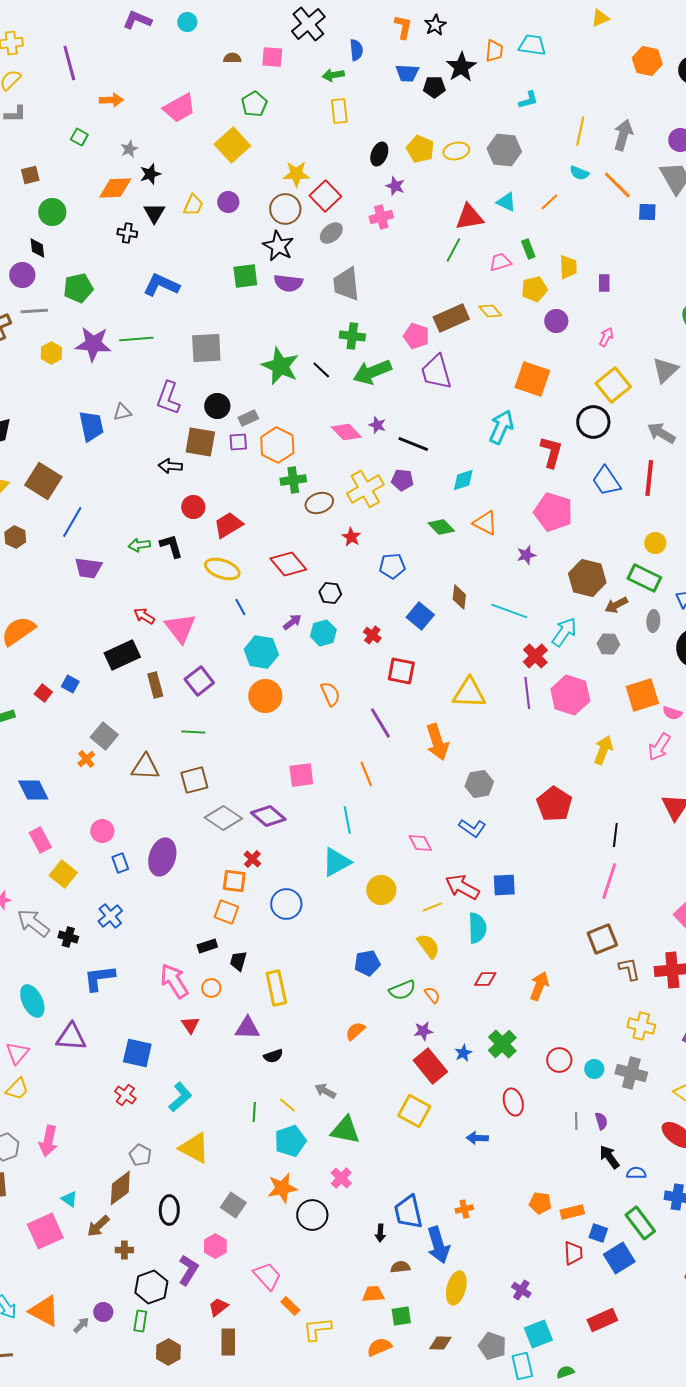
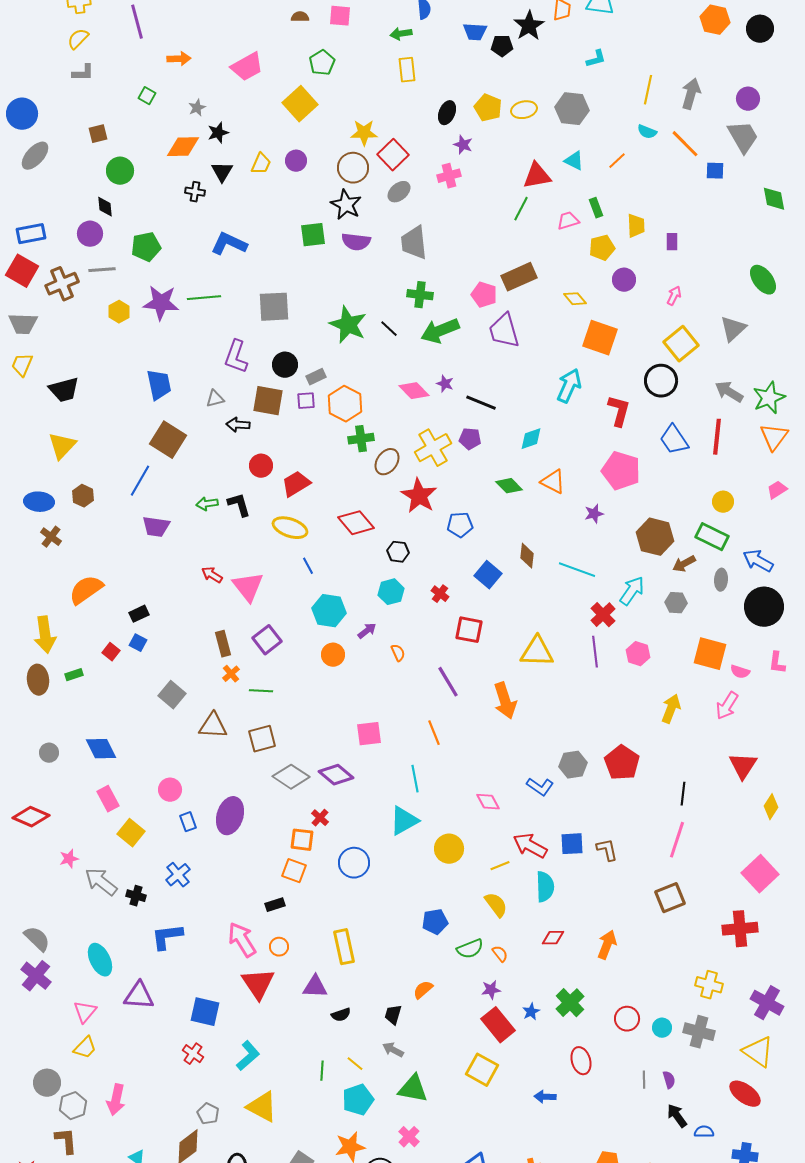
yellow diamond: (490, 311) -> (575, 299), moved
gray triangle: (122, 412) -> (215, 399), moved
brown square: (43, 481) -> (168, 440), moved
brown ellipse: (319, 503) -> (387, 462), turned -36
red star: (351, 537) -> (419, 496), size x1.8
purple arrow: (292, 622) -> (367, 631), moved
black rectangle: (122, 655) -> (139, 614), moved, size x0.6
orange semicircle: (330, 694) -> (398, 653), size x0.7
pink hexagon: (570, 695) -> (638, 654), size x0.6
orange square: (642, 695) -> (710, 654), turned 32
orange circle: (265, 696) -> (333, 655), size x0.7
orange cross: (86, 759) -> (231, 674), moved
gray hexagon: (479, 784) -> (573, 765), moved
black trapezoid: (238, 961) -> (393, 1015), moved
brown L-shape: (629, 969) -> (607, 850), moved
red triangle: (190, 1025) -> (258, 984), size x1.8

